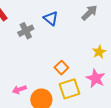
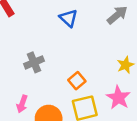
gray cross: (26, 31) -> (34, 62), moved
pink arrow: (19, 90) -> (22, 104), turned -56

